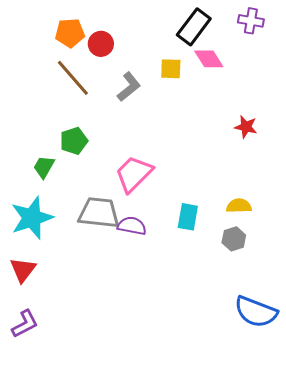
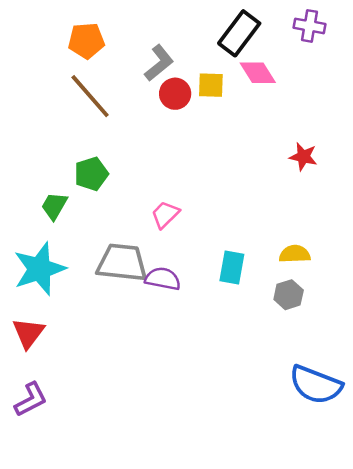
red circle: (101, 44) -> (175, 94), moved
gray L-shape: (129, 87) -> (159, 63), moved
pink trapezoid: (134, 174) -> (165, 215), size x0.6

